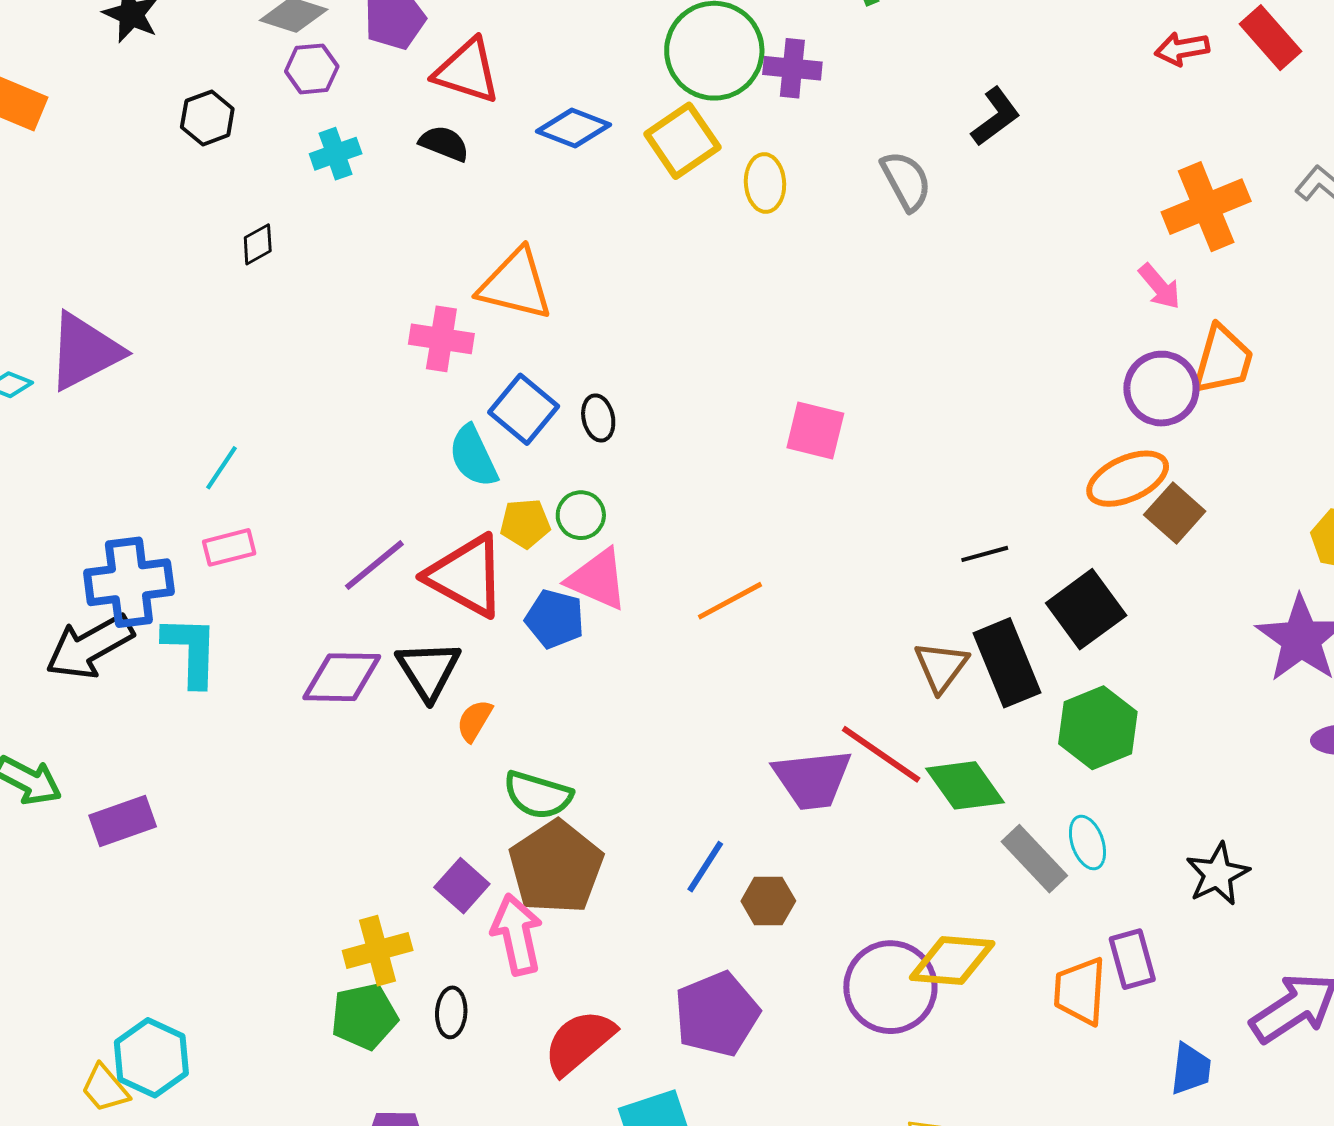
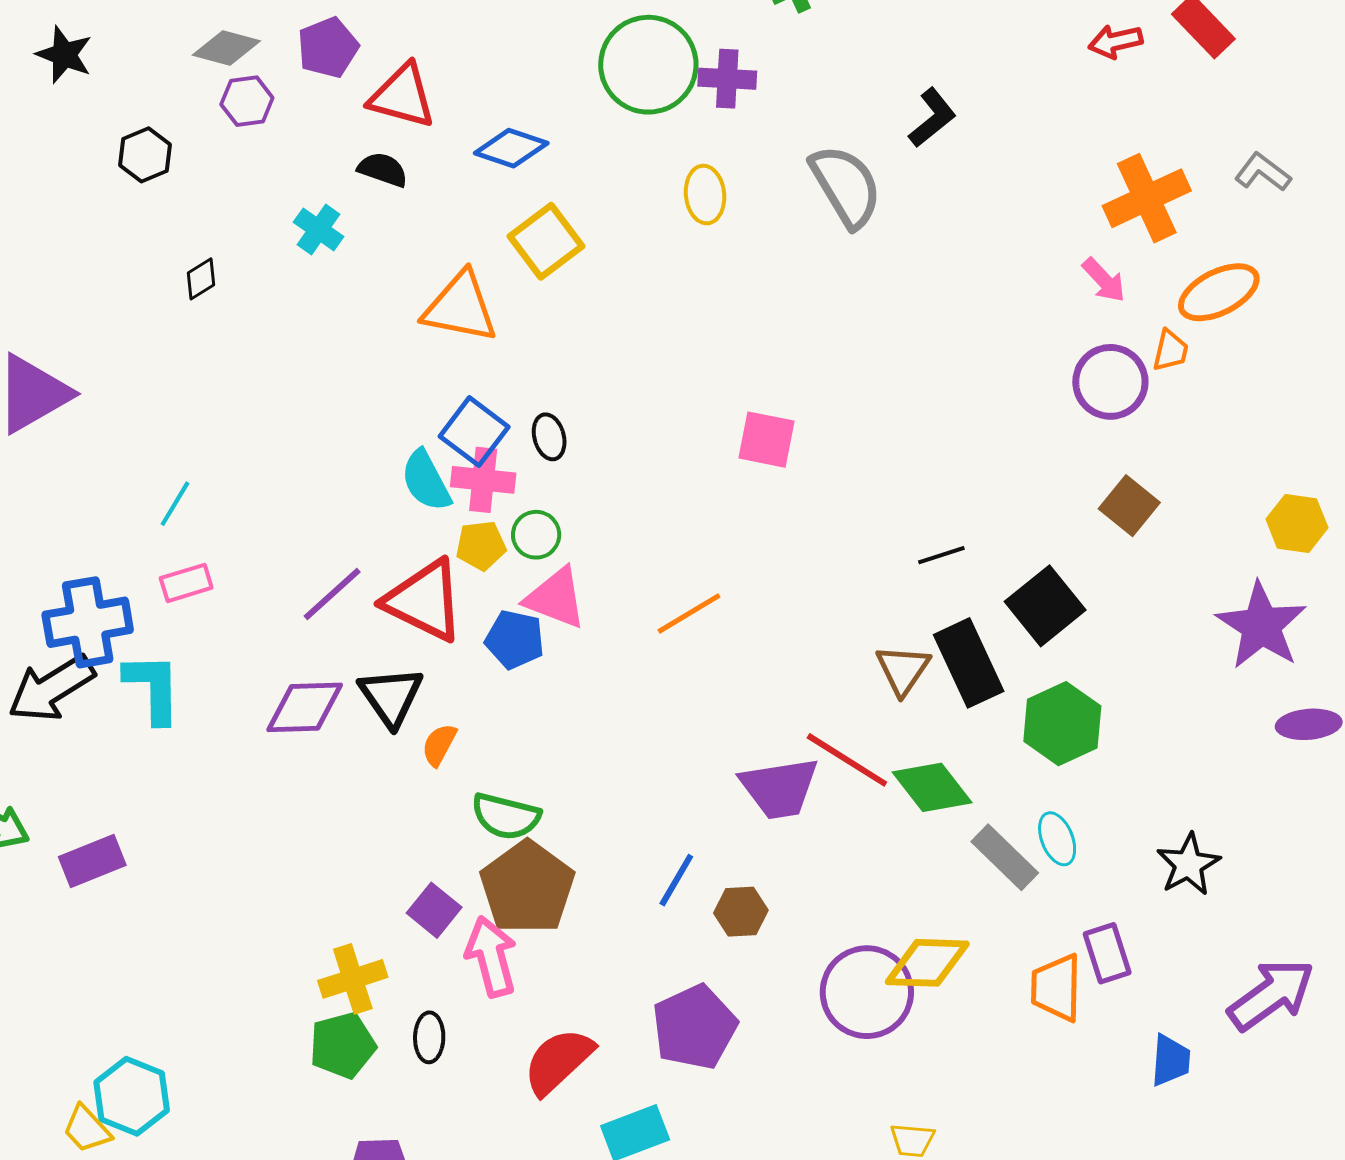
yellow square: (682, 141) -> (546, 241), moved
cyan cross: (336, 154) -> (319, 229), moved, turned -33
gray semicircle: (906, 181) -> (846, 186), size x1.4
pink cross: (441, 339) -> (483, 480), moved
orange trapezoid: (1223, 360) -> (1171, 351), size x0.6
orange ellipse: (1128, 479) -> (1219, 292), moved

